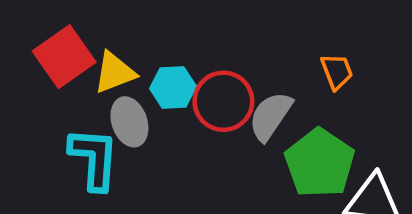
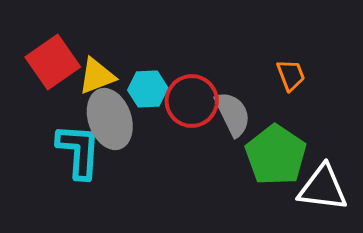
gray semicircle: (270, 116) -> (233, 114), turned 120
gray ellipse: (129, 122) -> (110, 119), size x1.4

